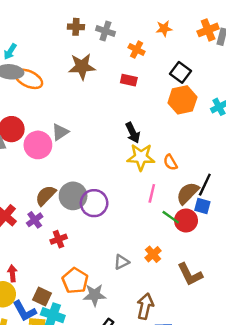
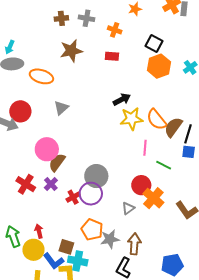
orange ellipse: (29, 79) -> (41, 76), moved
black arrow: (133, 133) -> (122, 100), turned -84
pink circle: (38, 145) -> (47, 149), moved
orange semicircle: (170, 162) -> (157, 120), size x1.6
brown semicircle: (188, 193) -> (173, 127), moved
gray circle: (73, 196) -> (96, 176), moved
purple circle: (94, 203) -> (91, 194), moved
red circle: (186, 221) -> (141, 185), moved
orange cross: (153, 254) -> (153, 198), size x1.5
brown arrow: (145, 306) -> (134, 244), moved

